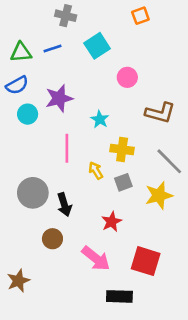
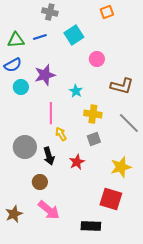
yellow arrow: (96, 170) -> (61, 134), moved
yellow star: (159, 195) -> (121, 167), moved
red star: (112, 222) -> (77, 162), moved
pink arrow: (96, 258) -> (49, 210), moved

